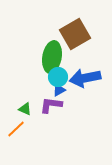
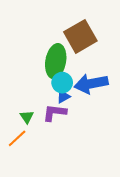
green triangle: (25, 109) -> (27, 117), turned 32

